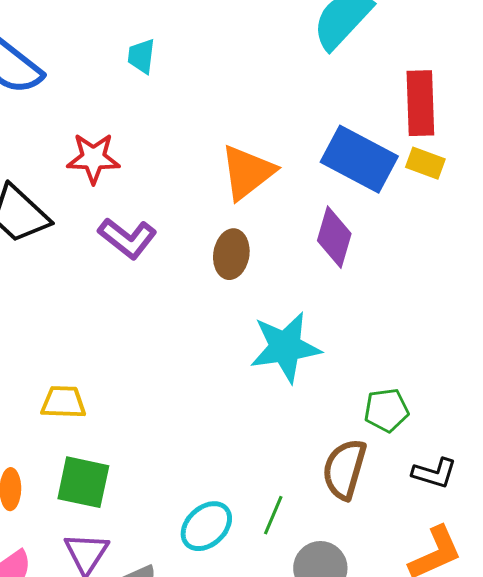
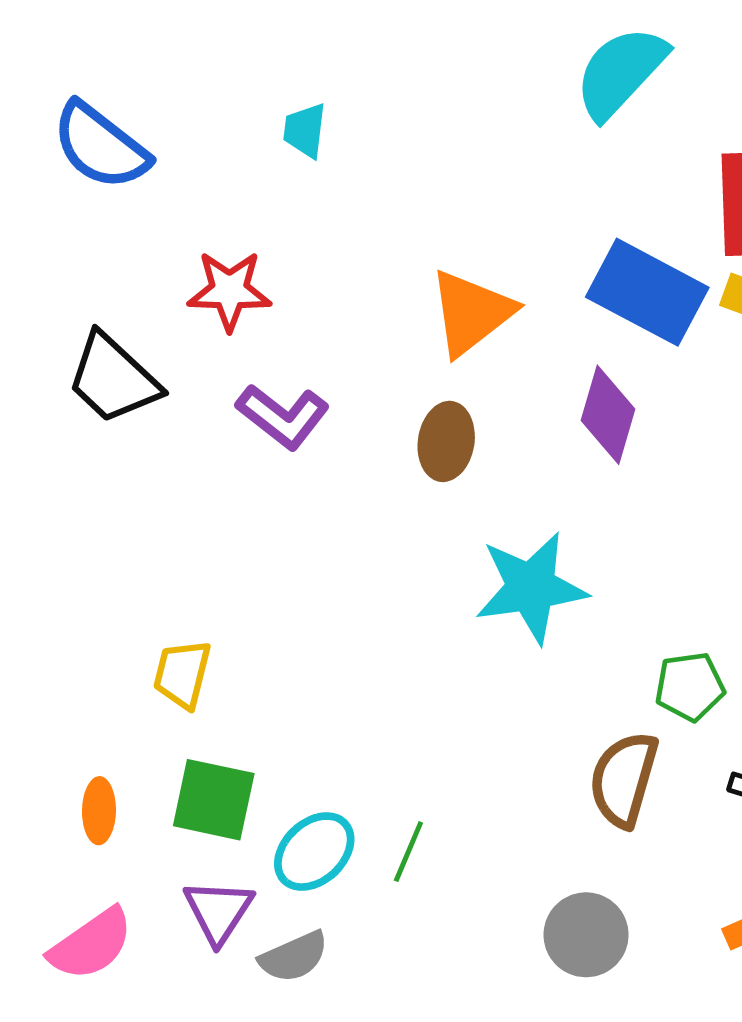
yellow trapezoid: (63, 402) -> (182, 674), turned -78
green line: (273, 515) -> (408, 852), moved
cyan ellipse: (206, 526) -> (314, 852), moved

